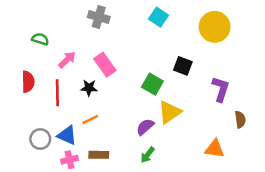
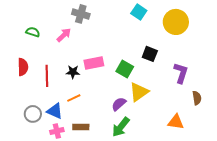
cyan square: (159, 17) -> (139, 12), moved
pink arrow: (67, 60) -> (64, 35), moved
pink rectangle: (105, 65) -> (94, 63), moved, turned -66
green arrow: (148, 155) -> (121, 127), size x1.5

